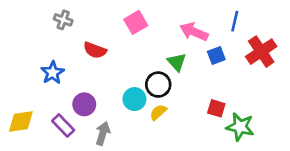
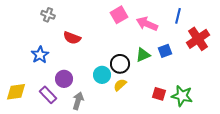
pink square: (136, 22) -> (119, 15), moved
blue square: (216, 55) -> (165, 51), moved
green triangle: (177, 62) -> (143, 55), moved, turned 49
red square: (216, 108) -> (159, 94), moved

